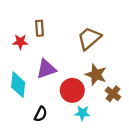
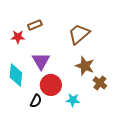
brown rectangle: (40, 28) -> (35, 25), turned 72
purple triangle: (46, 69) -> (41, 61), turned -42
red circle: (72, 90) -> (51, 85), moved

